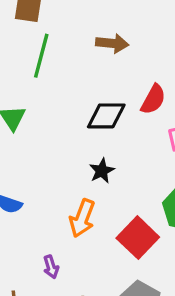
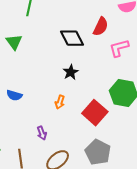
black diamond: (106, 116) -> (72, 38), turned 65
orange arrow: (82, 218) -> (60, 102), size x0.6

